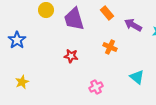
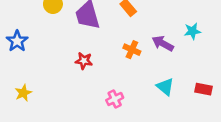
purple arrow: (133, 25) -> (163, 44), moved

